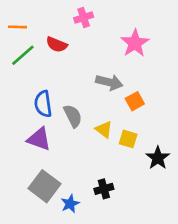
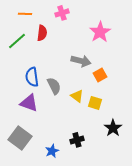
orange line: (17, 27) -> (25, 14), moved
red semicircle: (57, 45) -> (42, 33), turned -105
black star: (158, 158) -> (113, 128), moved
gray square: (44, 186) -> (20, 138), moved

